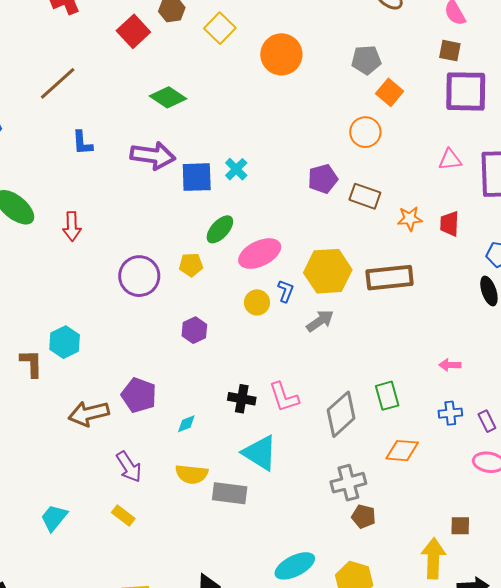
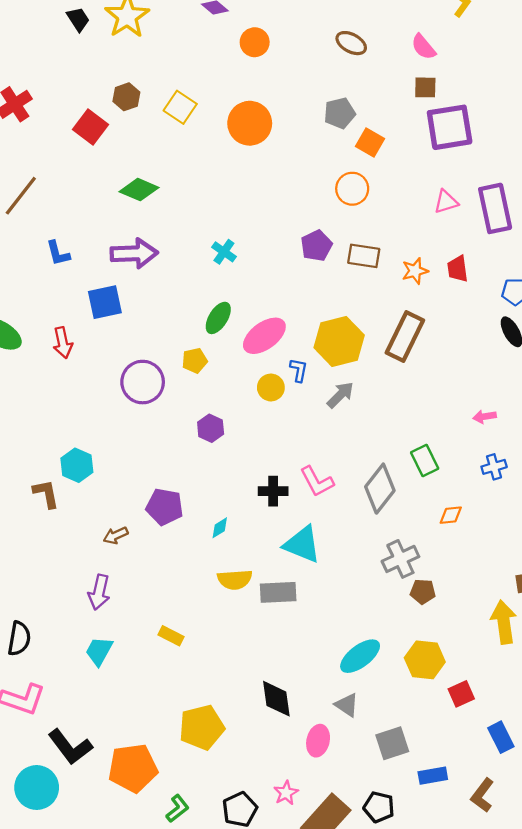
blue square: (197, 177) -> (105, 302), moved
brown rectangle: (390, 278) -> (405, 336), turned -48
brown arrow: (89, 414) -> (116, 535), size x0.6
orange diamond: (402, 451) -> (451, 515), size x0.7
purple arrow: (129, 467) -> (99, 592), moved, turned 56

